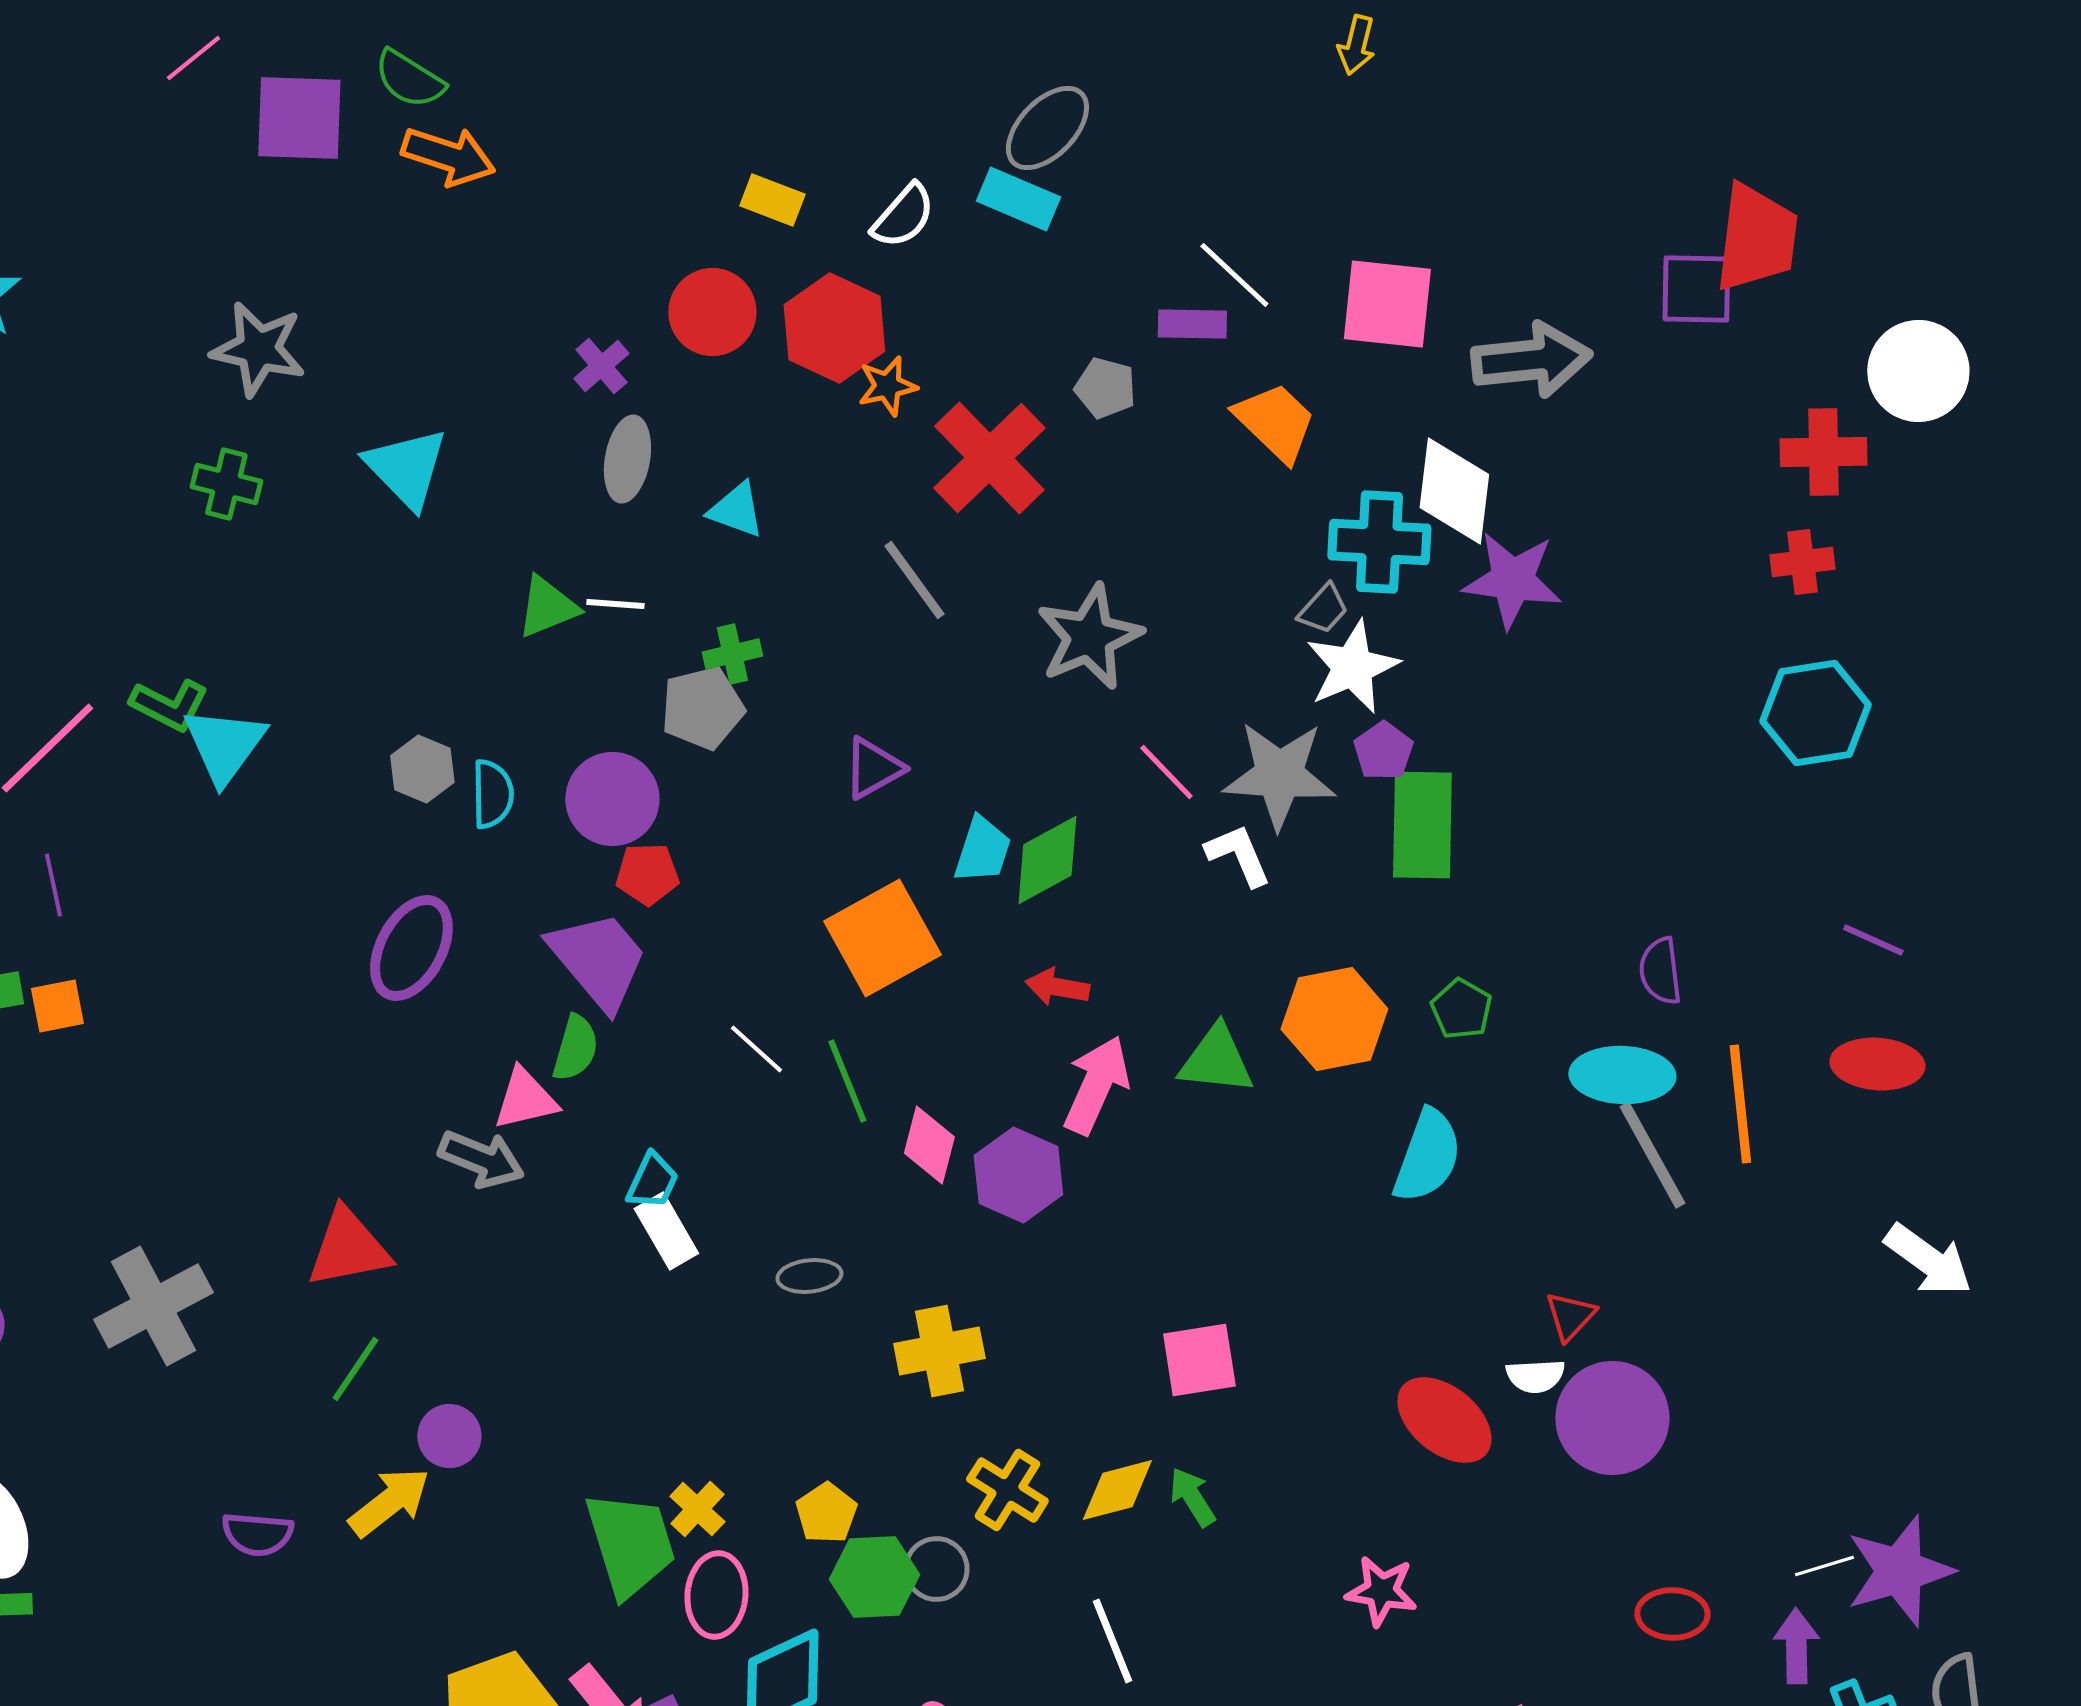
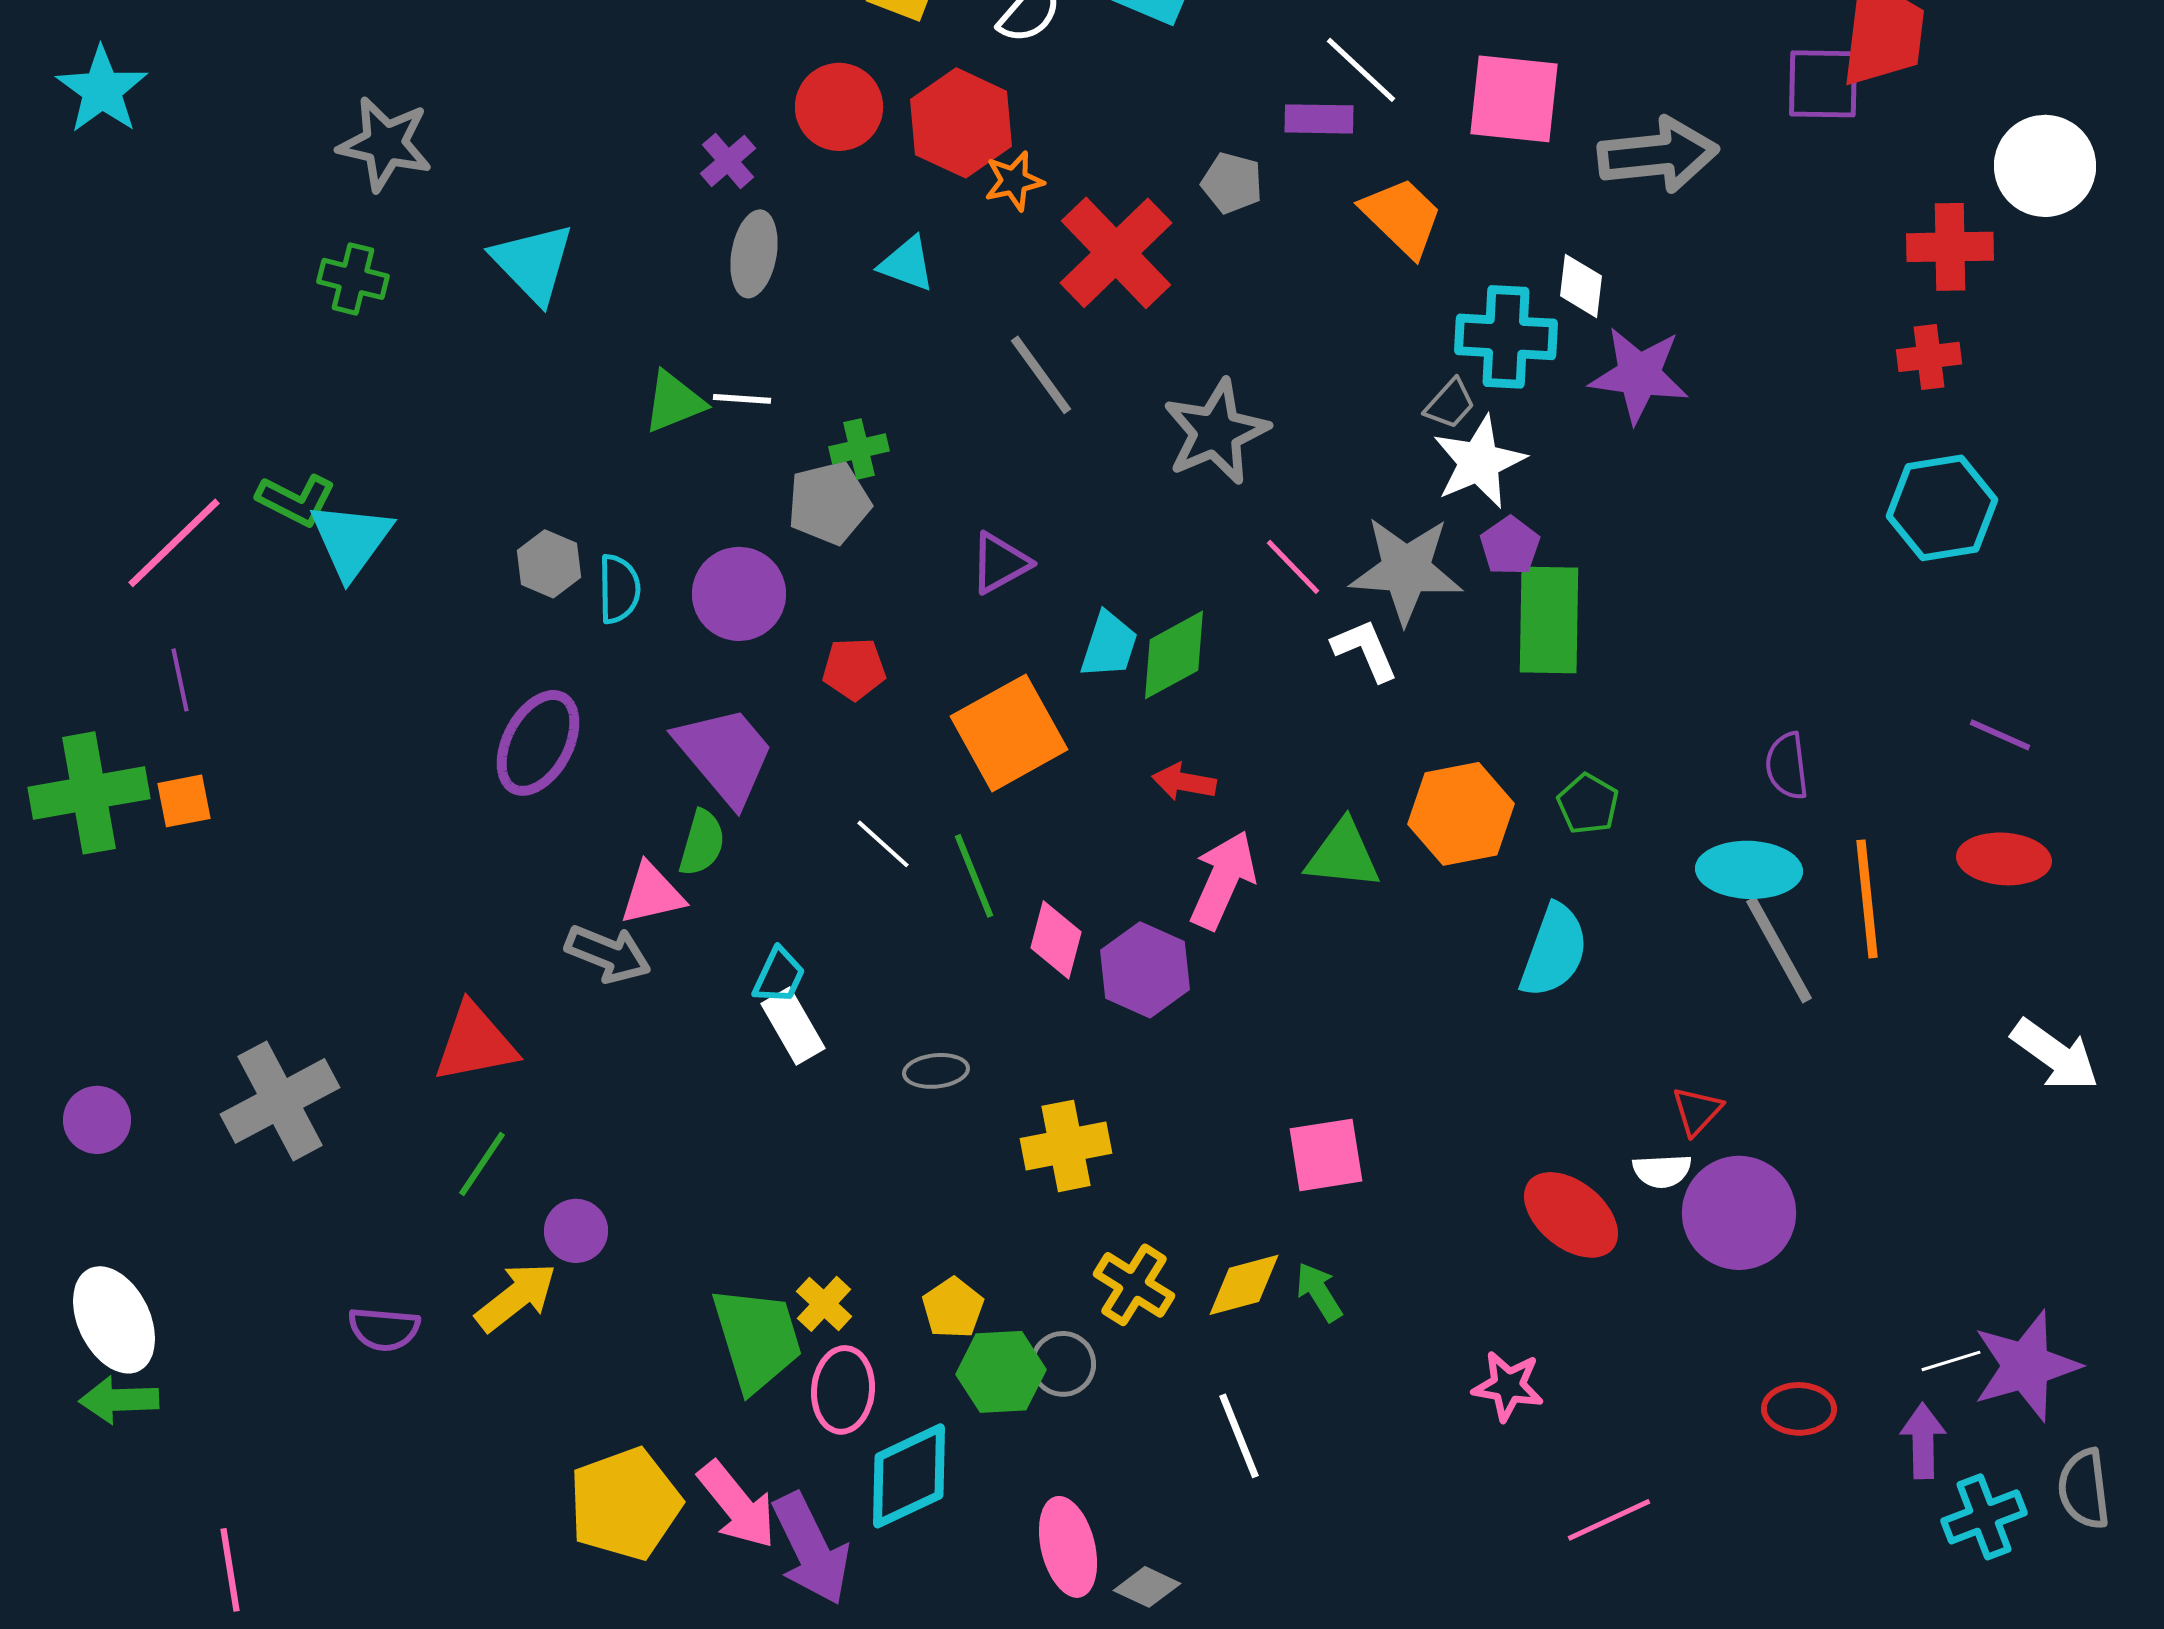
white diamond: (1454, 491) -> (1581, 286), size x0.6
cyan triangle: (736, 510) -> (907, 264), moved
red pentagon: (647, 874) -> (854, 669), moved

